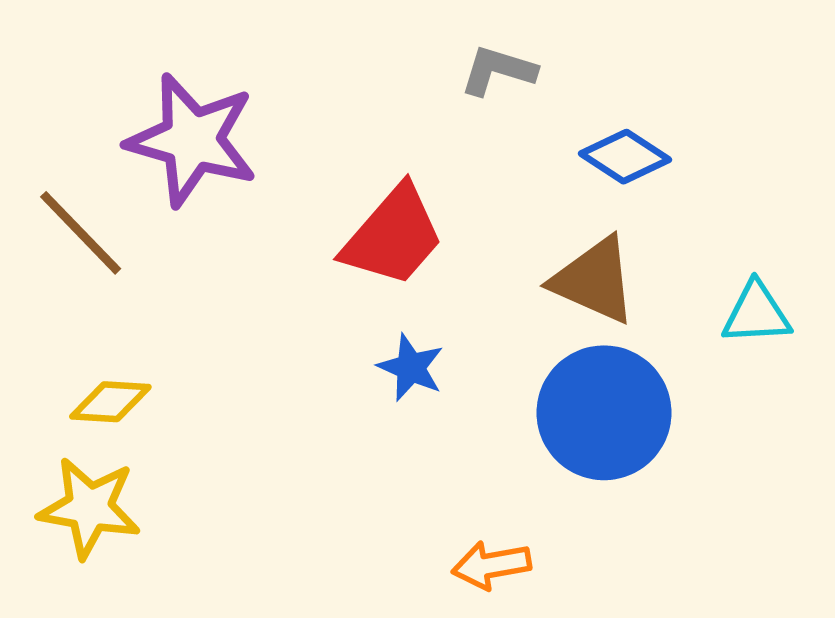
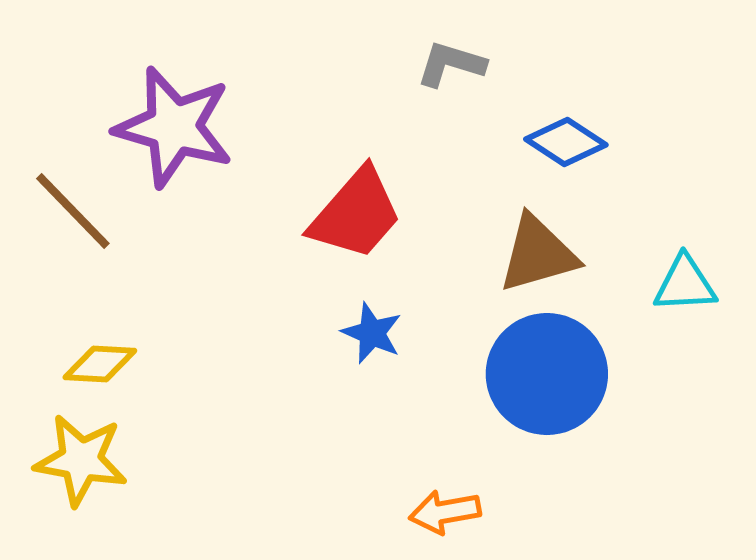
brown triangle: (594, 280) -> (538, 254), turned -40

